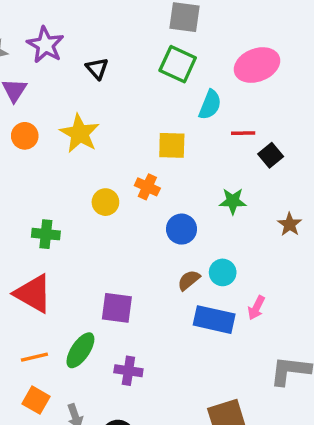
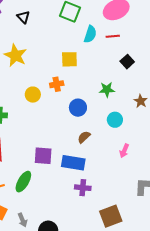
red line: (243, 133) -> (113, 36), moved
orange cross: (147, 187) -> (57, 84), turned -32
cyan circle: (223, 272) -> (115, 120), moved
blue rectangle: (214, 320) -> (73, 163), moved
purple cross: (128, 371) -> (83, 188), moved

